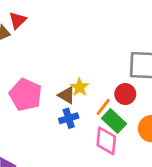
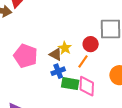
red circle: (125, 94) -> (91, 44), moved
green rectangle: (114, 121) -> (70, 84), moved, turned -30

